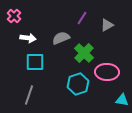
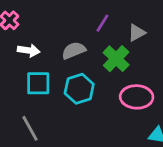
green cross: (84, 53) -> (116, 59), moved
cyan hexagon: (78, 84) -> (79, 89), moved
gray line: (29, 95) -> (30, 128), turned -48

